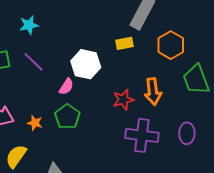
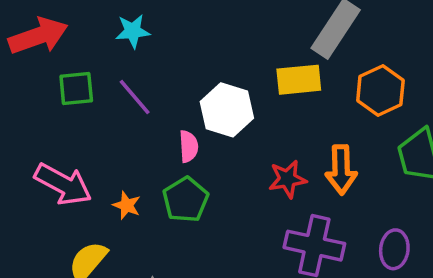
yellow rectangle: (124, 43) -> (299, 80), size x1.4
pink semicircle: (66, 87) -> (189, 146), turned -42

